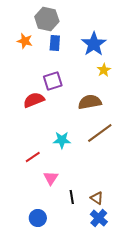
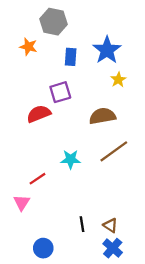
blue rectangle: (55, 43) -> (71, 57), moved
pink triangle: (51, 178) -> (22, 203), moved

